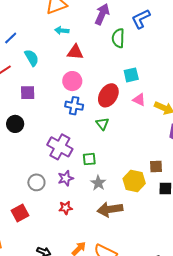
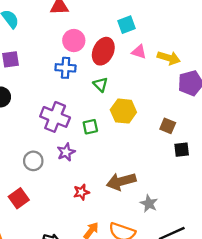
pink circle: (72, 81) -> (74, 41), moved
brown square: (156, 167) -> (168, 126), turned 32
yellow hexagon: (134, 181) -> (123, 111), moved
gray star: (98, 183) -> (149, 203), moved
red star: (66, 208) -> (81, 192), moved

